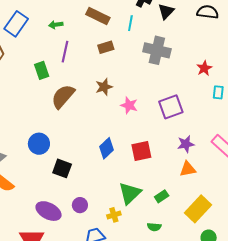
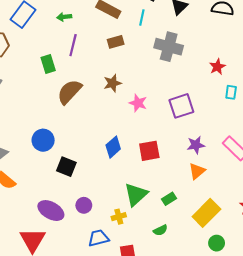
orange triangle: (188, 169) -> (197, 171), turned -30
green semicircle: (154, 227) -> (160, 230), turned -32

